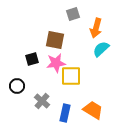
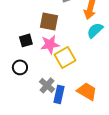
yellow square: (71, 76) -> (65, 57), turned -30
black circle: (17, 86) -> (20, 67), moved
gray cross: (42, 101) -> (47, 85), moved

